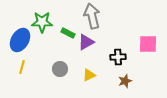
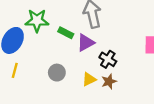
black cross: (118, 57) -> (108, 59), moved, turned 35
brown star: (125, 81) -> (109, 81), moved

